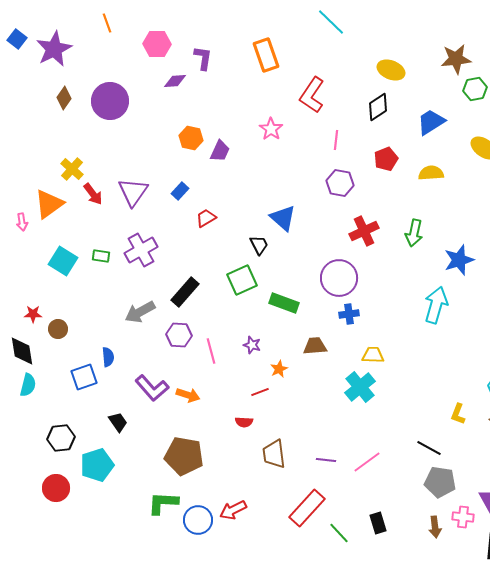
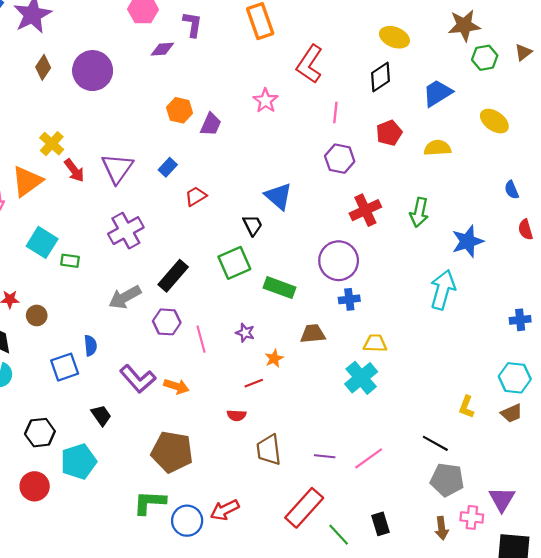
green rectangle: (101, 256) -> (70, 261), moved

